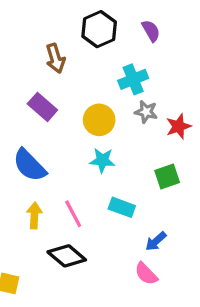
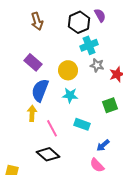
black hexagon: (99, 29) -> (79, 22), moved
brown arrow: (55, 58) -> (37, 21), moved
blue semicircle: (29, 165) -> (40, 90), moved, turned 65
yellow arrow: (34, 215) -> (32, 113), moved

